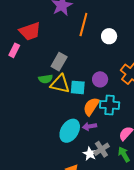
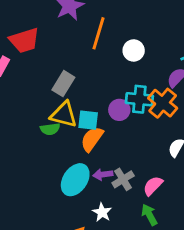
green semicircle: (46, 79) -> (50, 129), moved
cyan cross: (110, 105) -> (139, 99), moved
orange semicircle: (91, 106) -> (92, 139), moved
gray cross: (101, 149) -> (123, 179), moved

